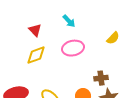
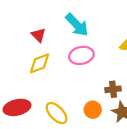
cyan arrow: (69, 21) -> (77, 25), size x1.6

